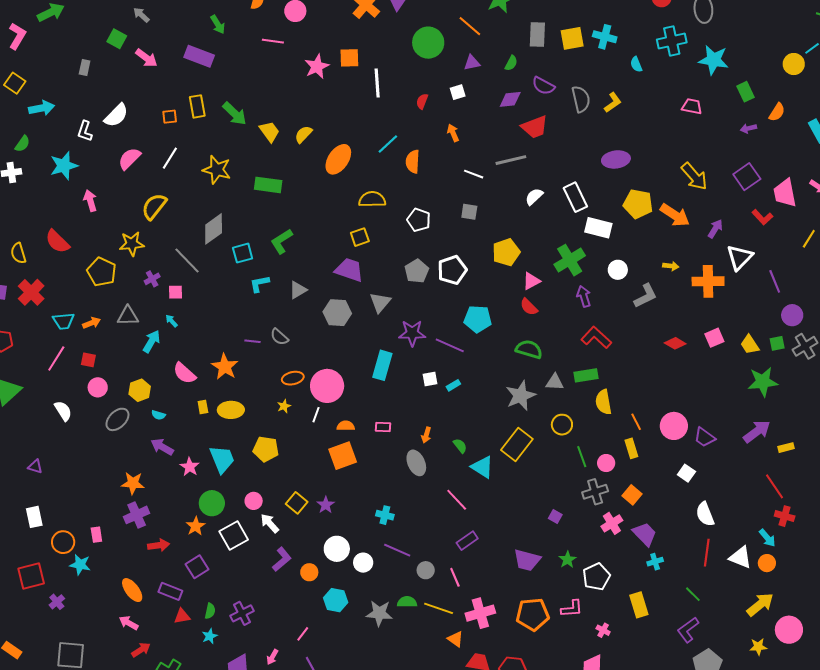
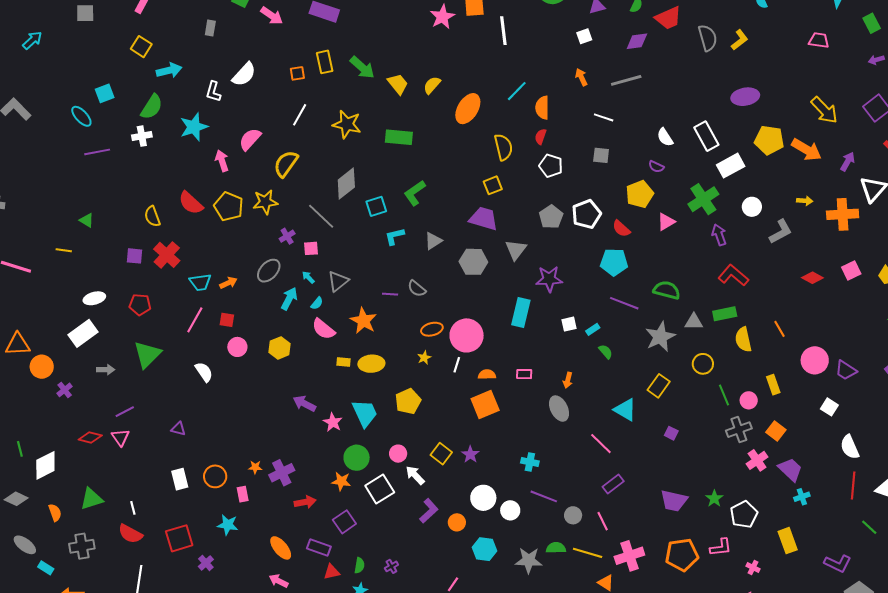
purple semicircle: (543, 86) -> (656, 167), moved, size x0.7
red semicircle: (422, 101) -> (541, 137), moved
red trapezoid: (535, 127) -> (668, 18), moved
green semicircle: (22, 144) -> (152, 107), size x1.5
pink semicircle: (129, 159) -> (250, 139), moved
gray line: (511, 160) -> (626, 80), moved
white semicircle: (534, 197) -> (665, 137), turned -78
yellow semicircle: (372, 199) -> (503, 147), turned 80
white rectangle: (598, 228) -> (731, 166), turned -40
yellow pentagon: (102, 272) -> (229, 207), moved
red semicircle: (529, 307) -> (621, 229), moved
gray triangle: (128, 316) -> (338, 281), moved, turned -35
purple line: (450, 345) -> (624, 303), moved
yellow rectangle: (203, 407) -> (343, 362), turned -72
cyan semicircle: (158, 415) -> (317, 303), moved, turned -64
gray ellipse: (117, 419) -> (269, 271), moved
orange line: (636, 422) -> (780, 329), moved
yellow rectangle: (517, 445) -> (659, 386), size x0.7
green semicircle: (460, 446) -> (606, 352), moved
yellow pentagon: (266, 449) -> (408, 401), turned -30
orange star: (133, 483) -> (255, 467), moved, size x0.6
purple square: (555, 517) -> (671, 433), moved
orange star: (196, 526) -> (341, 481), turned -30
orange circle: (63, 542) -> (215, 476), moved
green line: (693, 594) -> (869, 527), moved
purple cross: (242, 613) -> (391, 566), size x0.6
purple L-shape: (688, 630) -> (838, 563), turned -116

